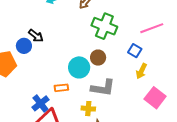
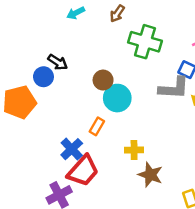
brown circle: (98, 58) -> (103, 80), moved
orange rectangle: (61, 88) -> (97, 126), turned -48
gray L-shape: (103, 88) -> (174, 88), moved

